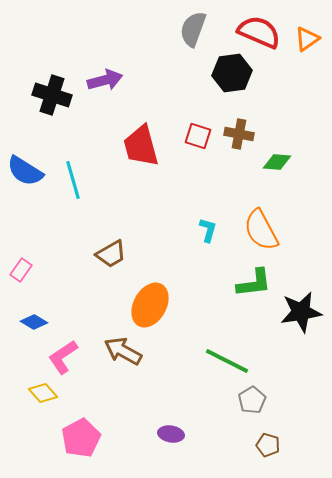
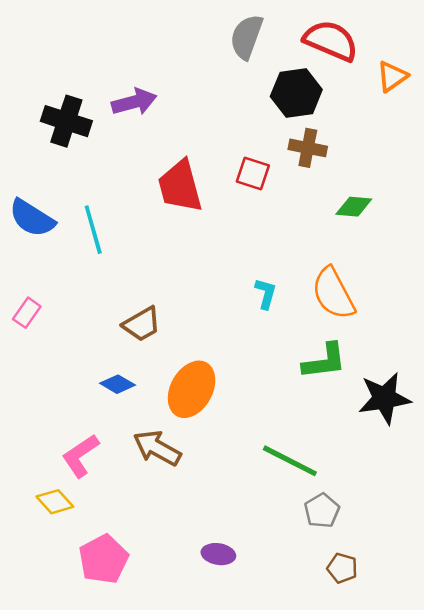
orange triangle: (307, 39) -> (392, 76), moved
brown cross: (239, 134) -> (308, 148), moved
pink rectangle: (21, 270) -> (27, 313), moved
blue diamond: (34, 322) -> (117, 384), moved

